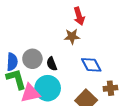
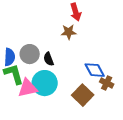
blue diamond: (91, 65) -> (95, 70), moved
brown cross: (110, 88) -> (107, 83), turned 32

